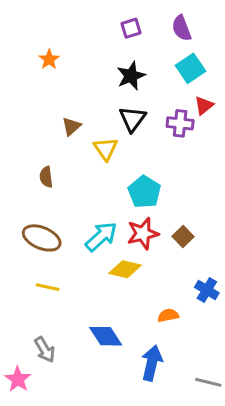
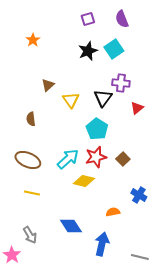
cyan square: (190, 68) -> (114, 49), moved
red triangle: (204, 106) -> (137, 108), moved
black triangle: (132, 119) -> (103, 98), moved

